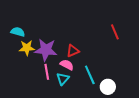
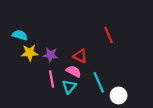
red line: (115, 32) -> (109, 35), moved
purple star: (46, 50) -> (50, 55), size x0.6
red triangle: (73, 51) -> (80, 56), turned 48

